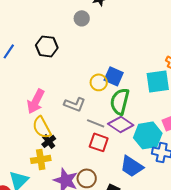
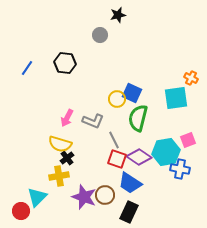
pink arrow: (36, 101) -> (67, 118), moved, size x0.7
gray line: (96, 123) -> (114, 140), turned 42
purple diamond: (121, 124) -> (139, 157), moved
yellow semicircle: (42, 127) -> (60, 144), turned -45
blue trapezoid: (132, 166) -> (130, 183), moved

